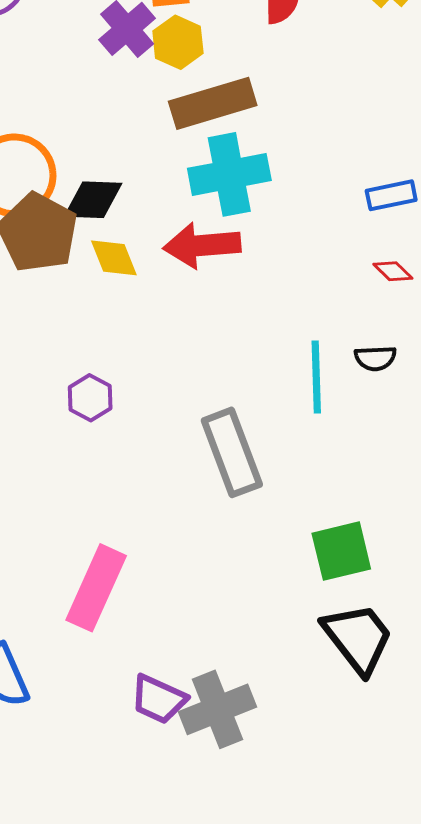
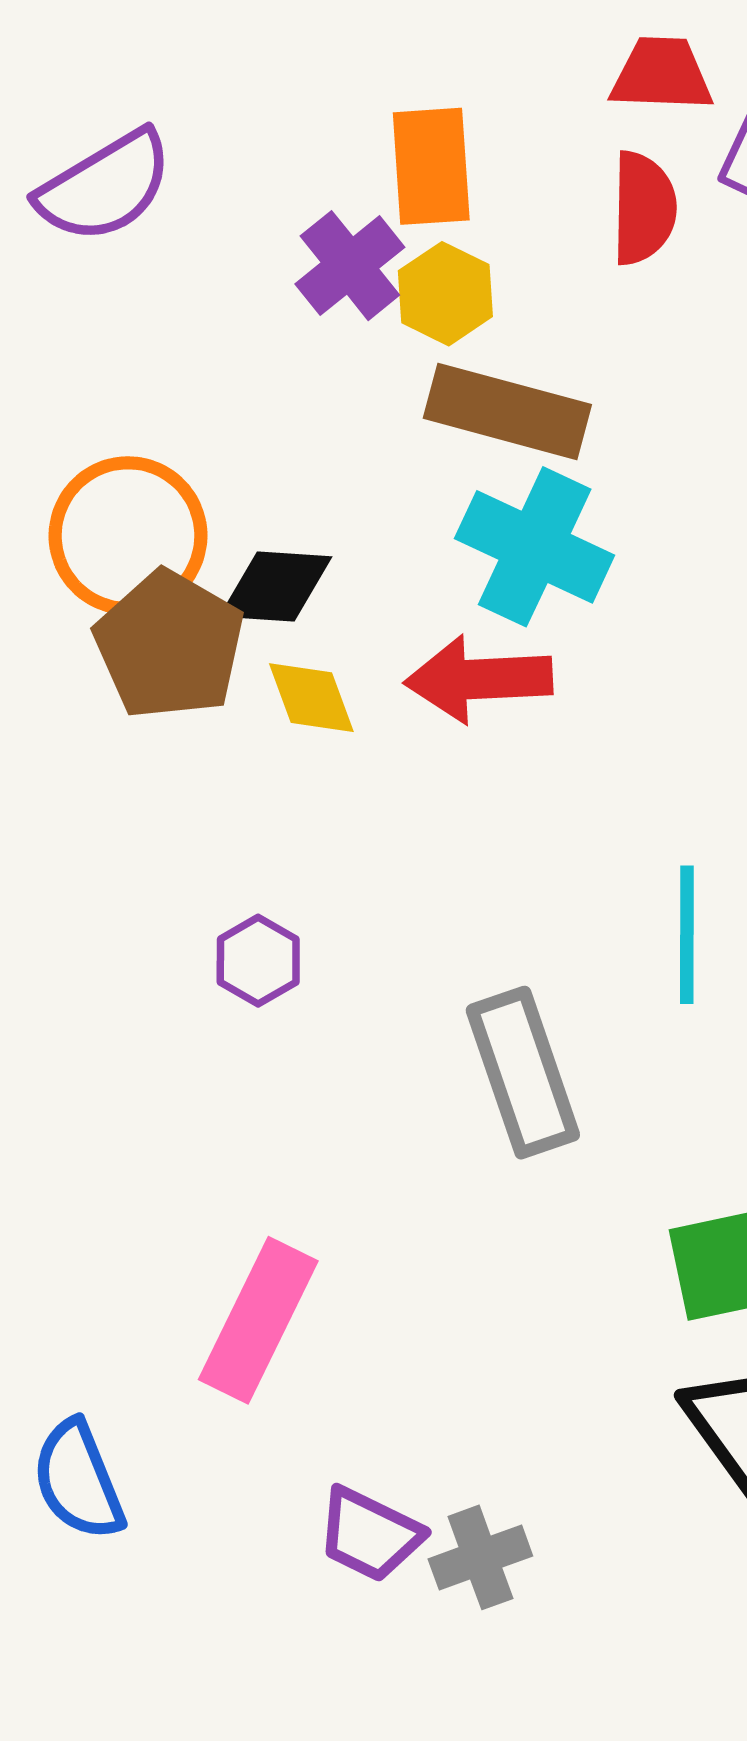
brown rectangle: (213, 103) -> (507, 411), turned 30
cyan cross: (229, 174) -> (535, 547), turned 34
gray cross: (217, 709) -> (480, 1557), size x0.7

